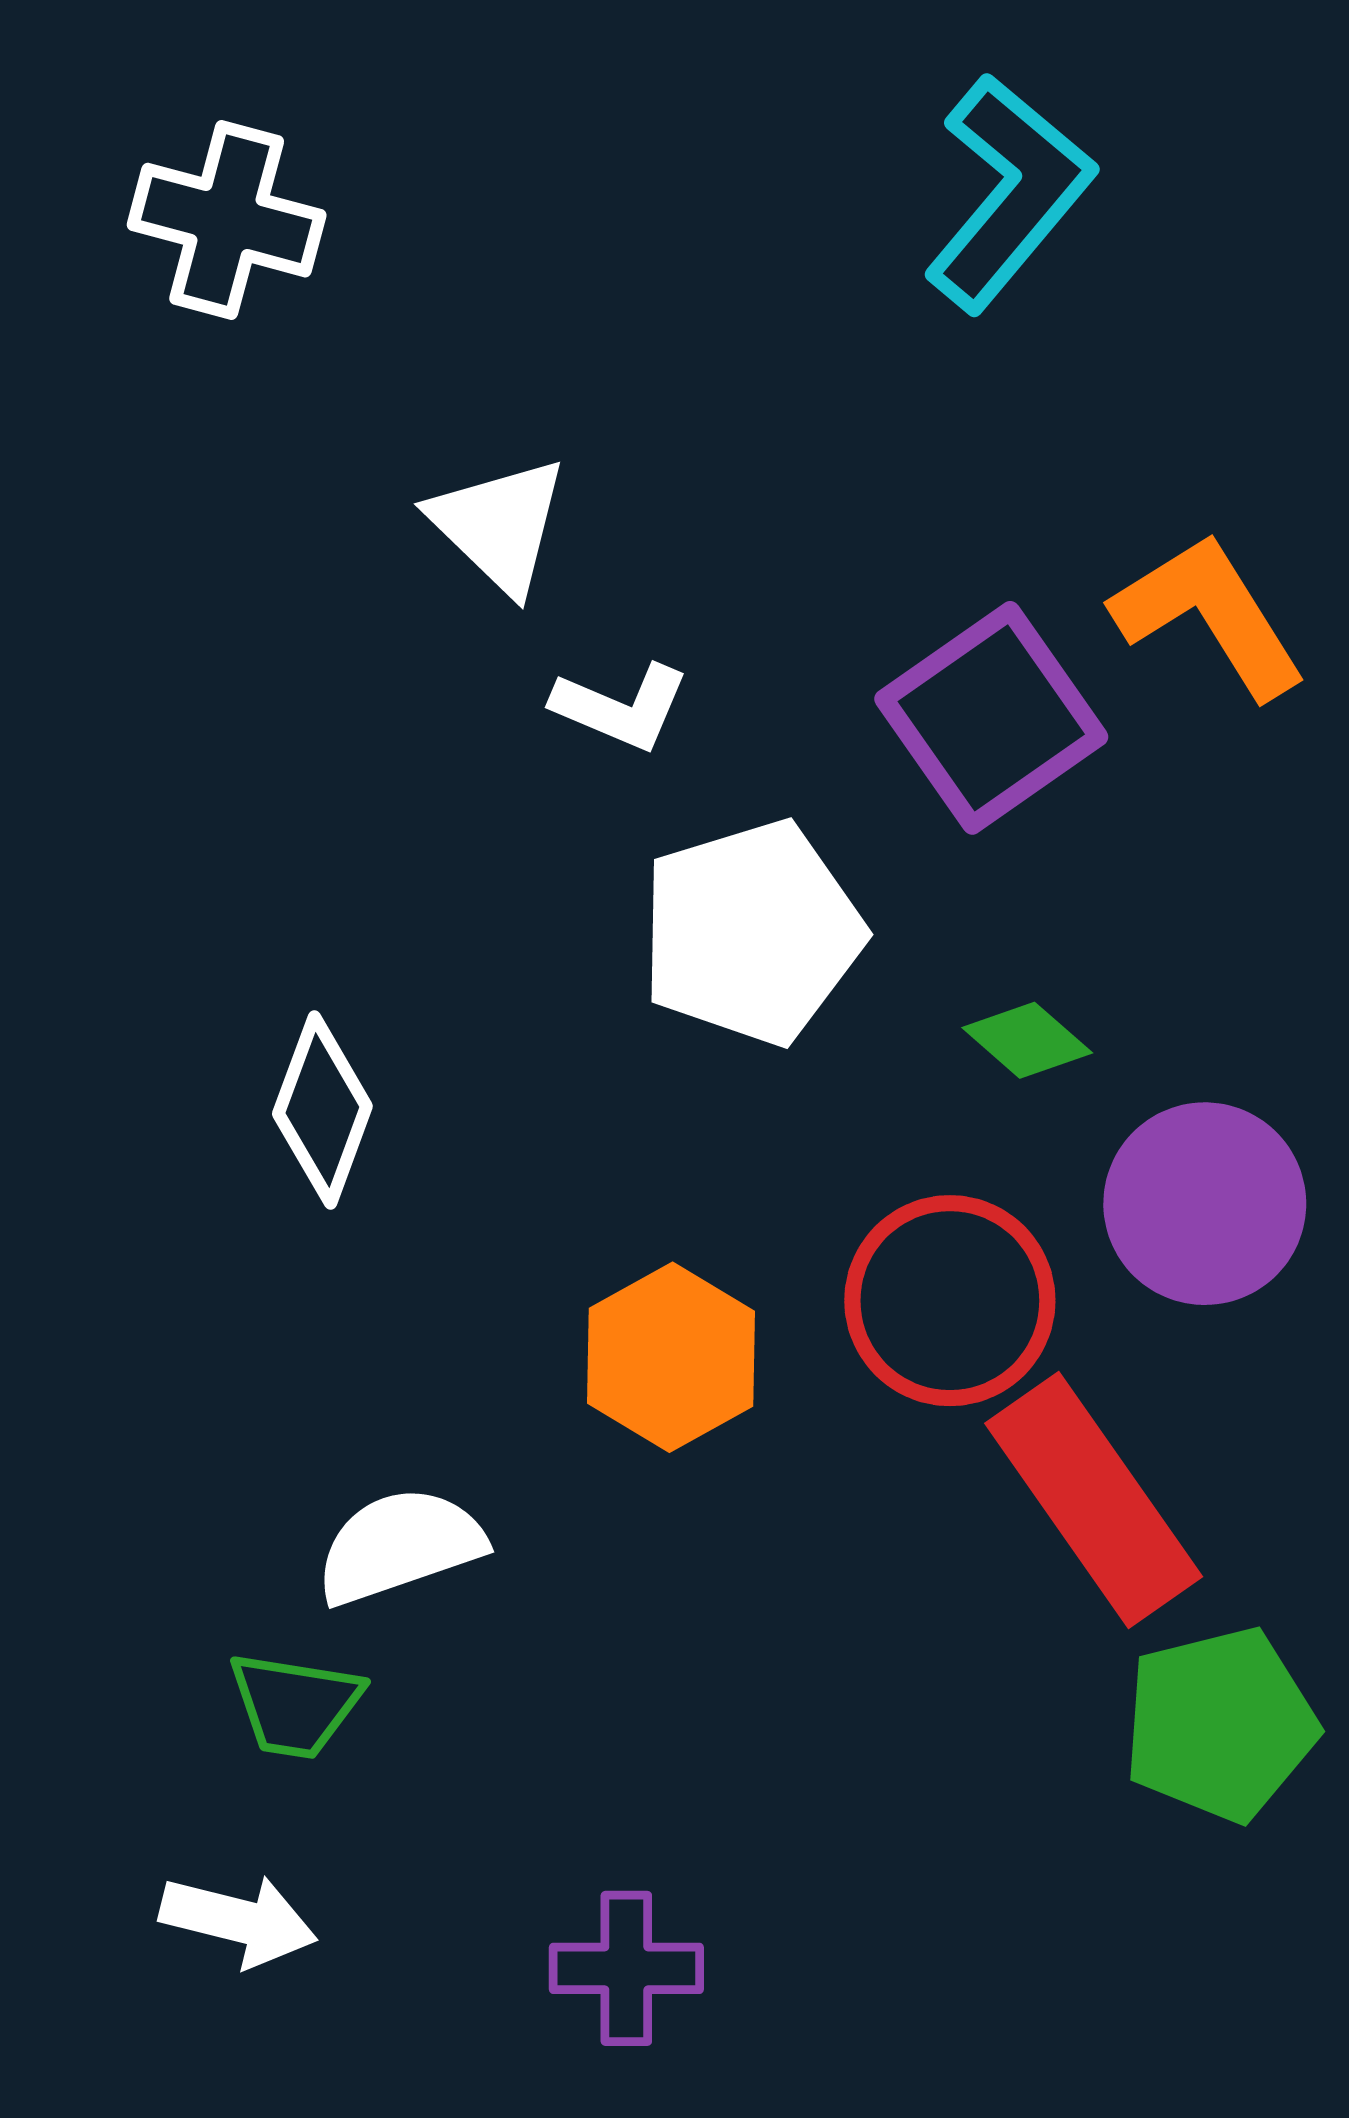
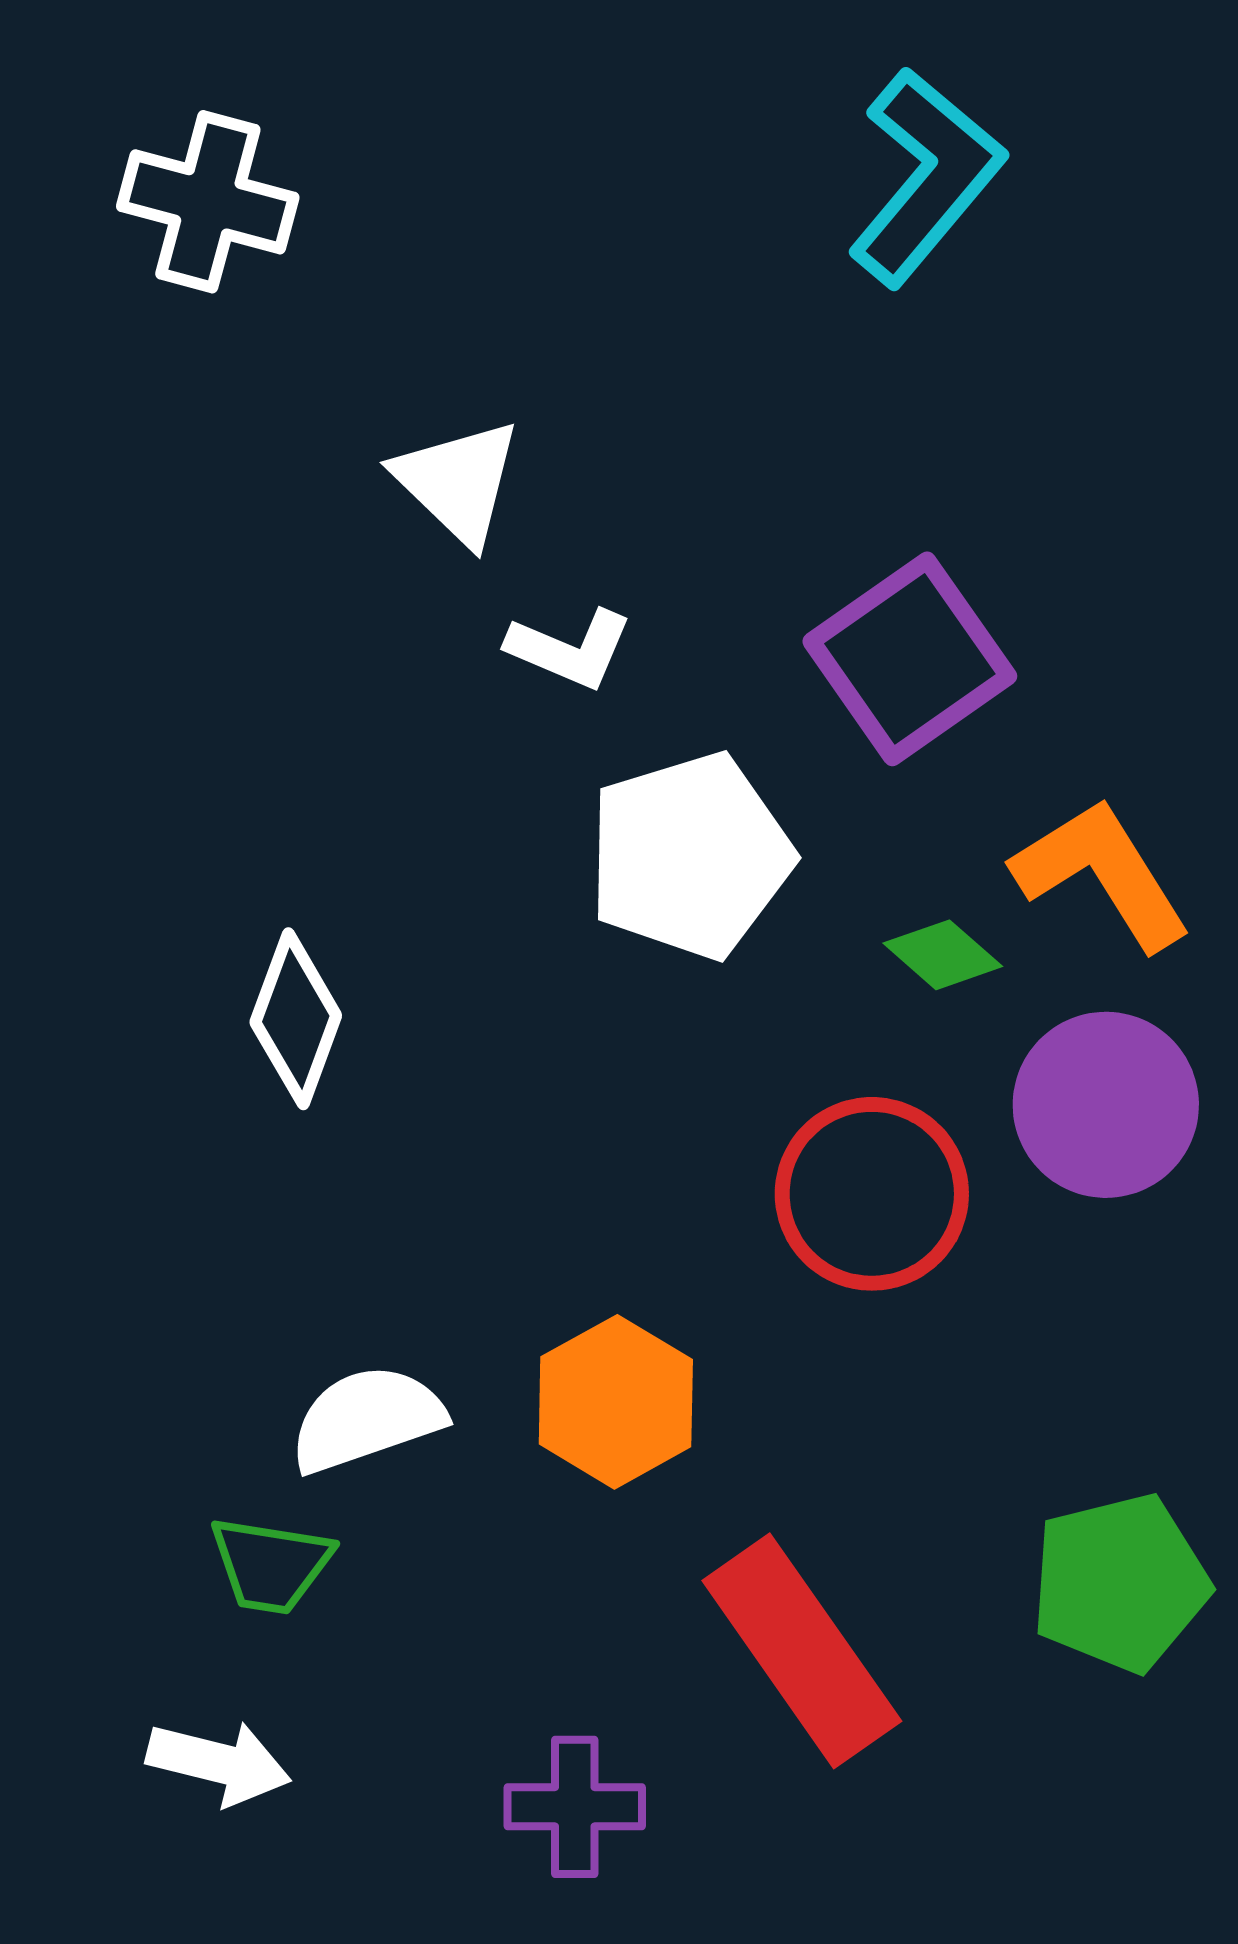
orange L-shape: (1209, 615) -> (1102, 874), moved
orange hexagon: (671, 1357) -> (616, 1402), moved
red rectangle: (1094, 1500) -> (802, 1651), moved

